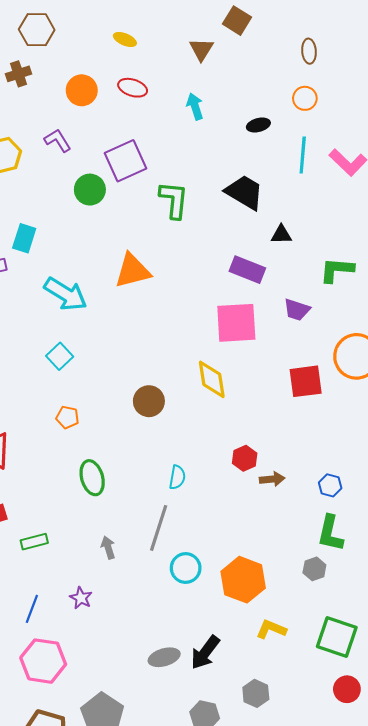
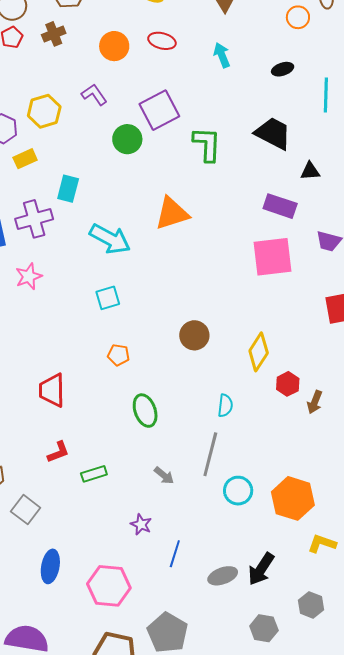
orange circle: (305, 98) -> (298, 17), moved
cyan square: (60, 356) -> (108, 298), turned 30
yellow diamond: (212, 379) -> (259, 352), moved, turned 45
brown arrow: (272, 479) -> (315, 402), turned 120
gray arrow: (108, 548) -> (164, 475), turned 150
blue line: (32, 609) -> (175, 554), moved

